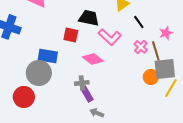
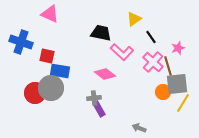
red square: (71, 35) -> (47, 56), moved
pink cross: (141, 47) -> (153, 62), size x1.5
red circle: (24, 97) -> (35, 93), moved
gray arrow: (97, 113) -> (139, 128), moved

